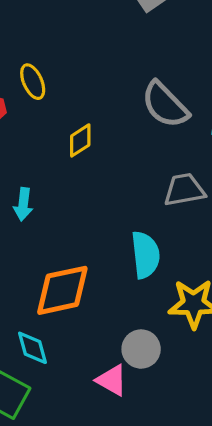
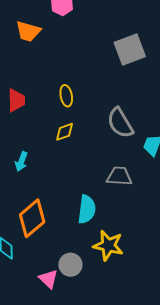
yellow ellipse: (33, 82) -> (66, 96), moved
orange diamond: (62, 290) -> (32, 218), turned -42

